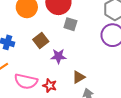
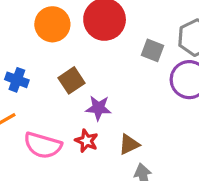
gray square: (70, 24) -> (153, 50), moved
red star: (50, 86) -> (87, 141), moved

